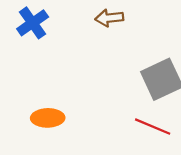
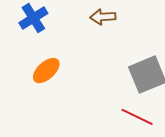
orange ellipse: (48, 118) -> (46, 71), moved, turned -44

